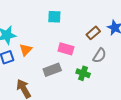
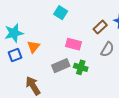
cyan square: (54, 17) -> (61, 13), turned 32
green cross: (83, 73) -> (81, 67), moved

